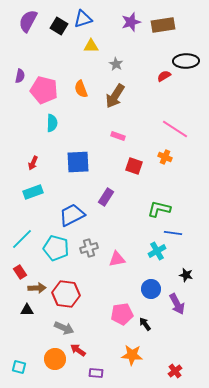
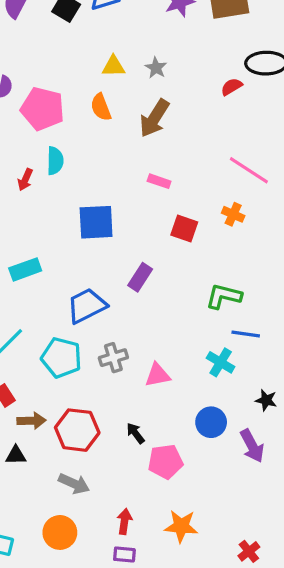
yellow triangle: (91, 46) -> (113, 66), moved
red arrow: (33, 163) -> (25, 180), moved
cyan cross: (157, 251) -> (221, 362), turned -30
black arrow: (145, 324) -> (135, 433), moved
red arrow: (78, 350) -> (124, 521), moved, turned 63

